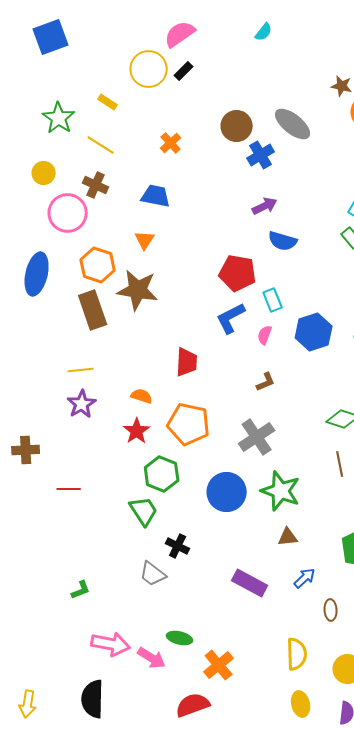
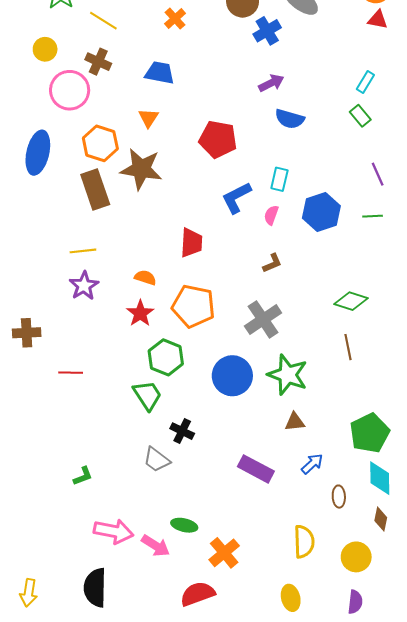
red pentagon: (238, 273) -> (218, 139), moved
cyan rectangle: (273, 300) -> (279, 179), turned 35
yellow ellipse: (301, 704) -> (291, 598), moved

